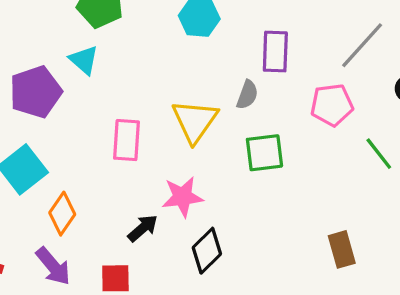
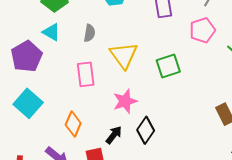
gray semicircle: (247, 95) -> (89, 33), moved
orange diamond: (62, 214) -> (73, 124), moved
black arrow: (143, 228) -> (114, 135), moved

